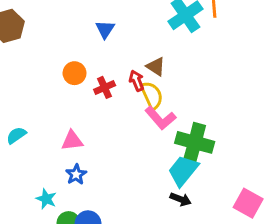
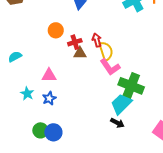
brown triangle: (156, 66) -> (80, 53), moved, turned -40
cyan semicircle: (16, 135) -> (15, 57), moved
cyan star: (46, 199) -> (27, 94), moved

